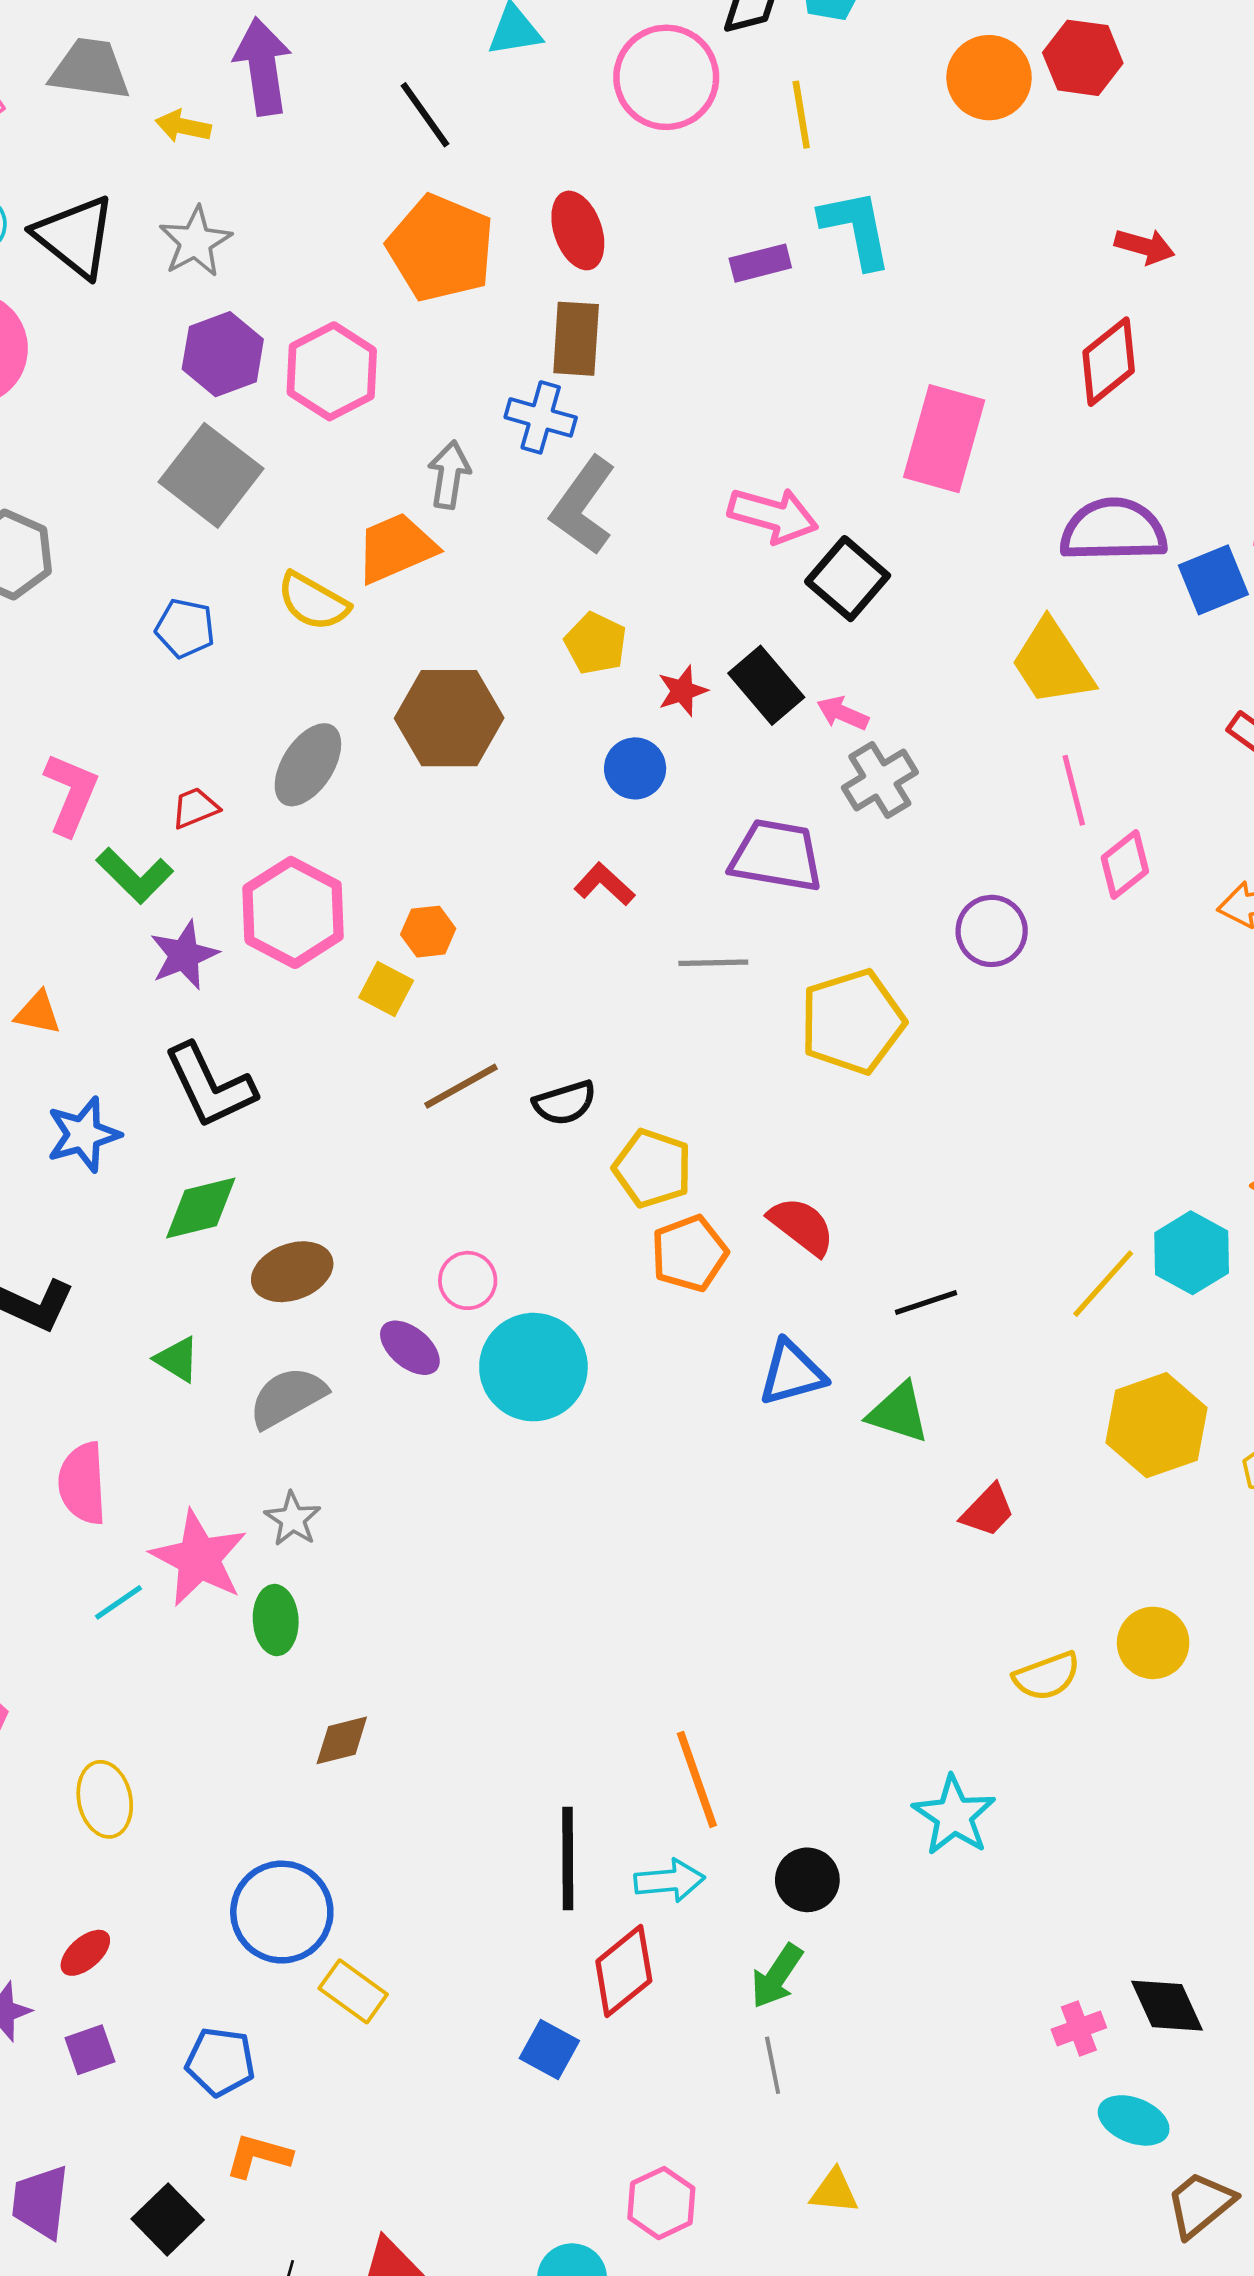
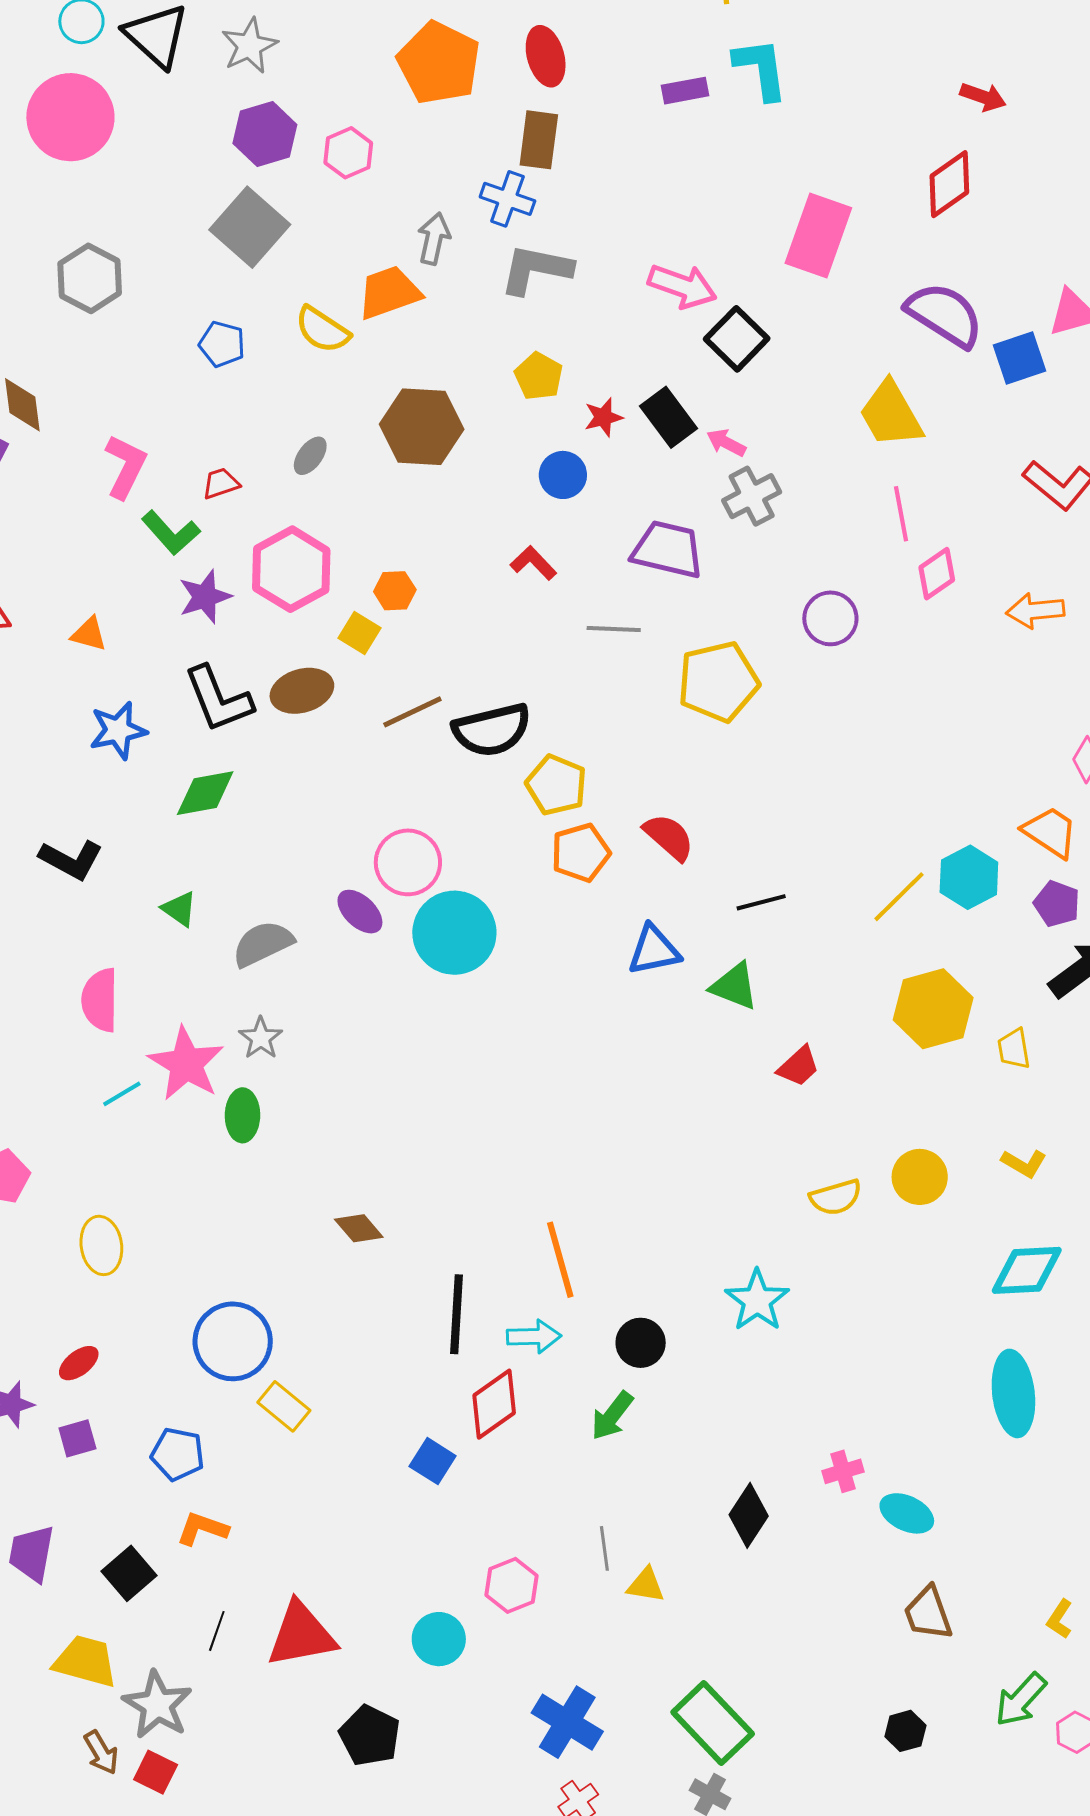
pink hexagon: (332, 371) -> (348, 153), size x0.7
gray L-shape: (583, 506) -> (536, 269), turned 62
purple semicircle: (1113, 530) -> (945, 315), turned 30
gray ellipse: (308, 765) -> (310, 456), size x0.6
black semicircle: (565, 1103) -> (492, 730), size x1.6
brown ellipse: (292, 1272) -> (302, 691), moved
pink circle: (468, 1280) -> (408, 862), size x1.5
brown diamond: (342, 1740) -> (359, 1228), moved, turned 60
black diamond: (1167, 2006) -> (749, 1515), moved, turned 54
gray line: (773, 2065) -> (604, 1548), moved
cyan ellipse: (1134, 2120) -> (907, 1513), moved
brown trapezoid: (1200, 2204) -> (928, 1613), turned -74

